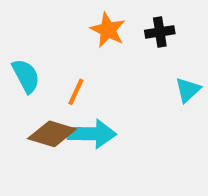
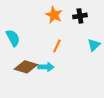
orange line: (76, 92) -> (57, 46), moved
cyan arrow: (92, 134) -> (46, 67), size x0.7

